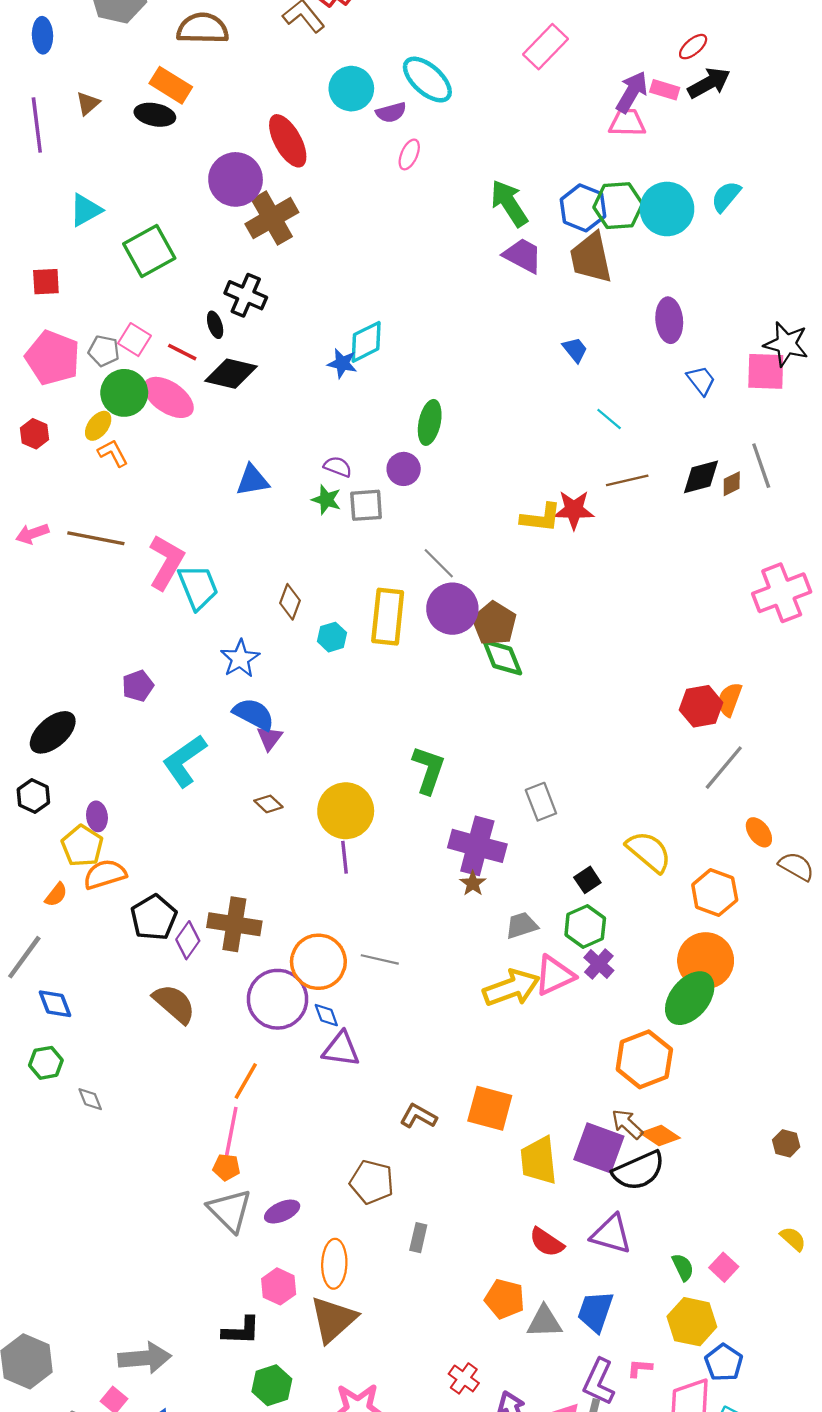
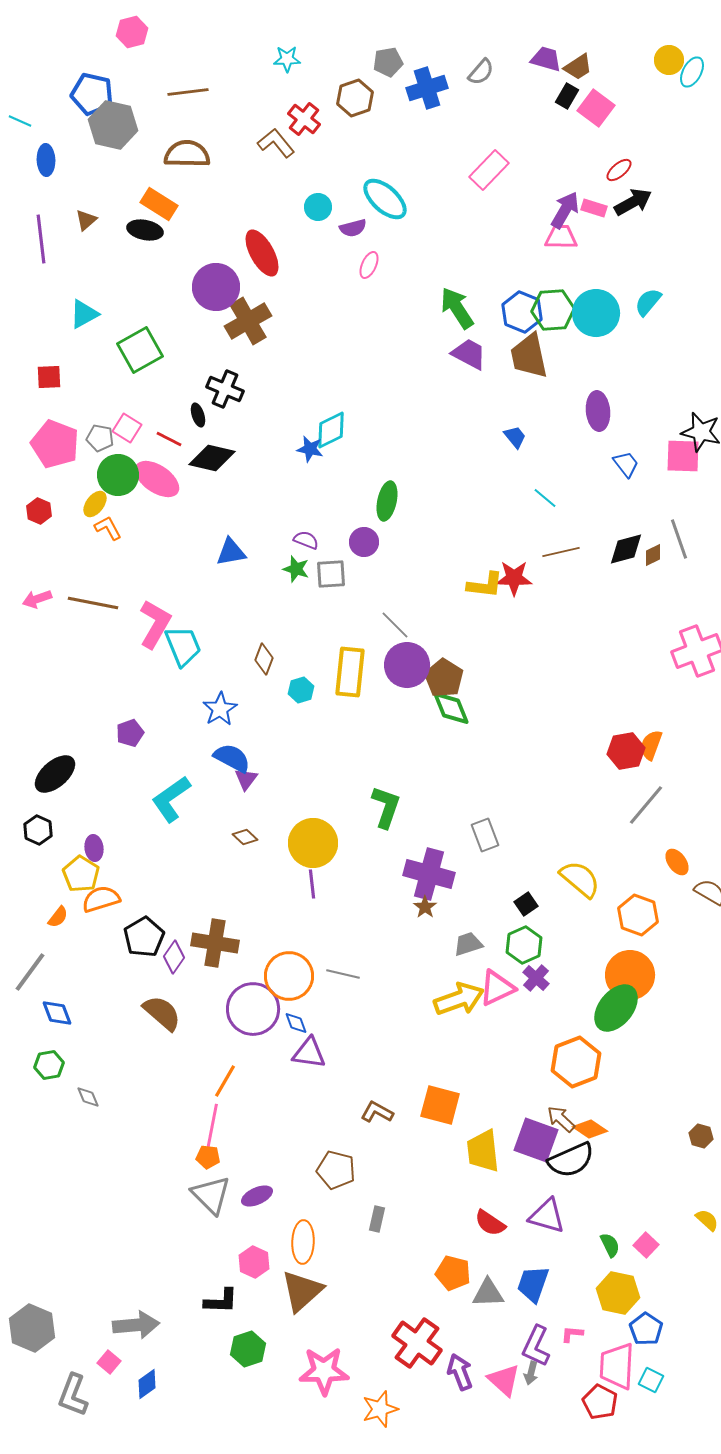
cyan circle: (351, 89) -> (318, 207), size x0.7
red cross: (464, 1378) -> (417, 1343), size x1.8

